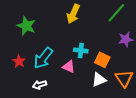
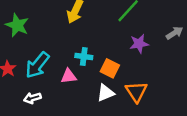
pink triangle: (69, 67) -> (69, 76), turned -32

